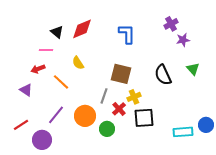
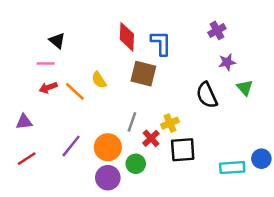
red diamond: (82, 29) -> (127, 37), moved, turned -65
black triangle: (57, 32) -> (57, 41), moved
purple star: (183, 40) -> (227, 62), moved
pink line: (46, 50) -> (46, 63), moved
brown square: (121, 74) -> (143, 74), moved
orange line: (61, 82) -> (75, 91), moved
purple triangle: (26, 90) -> (24, 122), moved, turned -40
purple circle: (42, 140) -> (108, 178), moved

